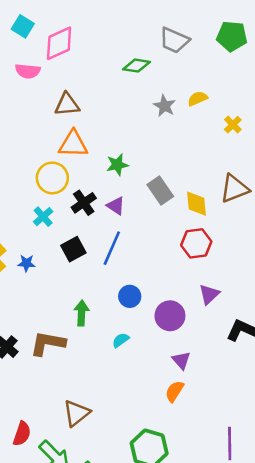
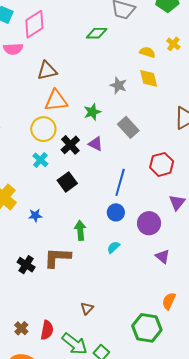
yellow semicircle: (198, 99) -> (147, 52), turned 49
gray star: (164, 106) -> (118, 85), moved
yellow cross: (233, 125) -> (173, 44), moved
yellow diamond: (196, 204) -> (149, 78), moved
blue line: (112, 248) -> (120, 182), moved
blue star: (26, 263) -> (35, 215), moved
orange semicircle: (174, 391) -> (169, 301), moved
brown triangle: (76, 413) -> (87, 308), size x0.6

